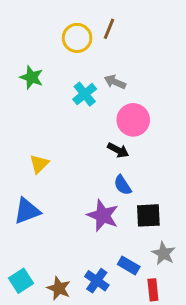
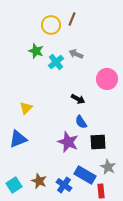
green star: (32, 77) -> (36, 51), moved
pink circle: (133, 120) -> (107, 79), moved
blue rectangle: (129, 266) -> (85, 175), size x1.5
brown star: (59, 288) -> (39, 181), moved

